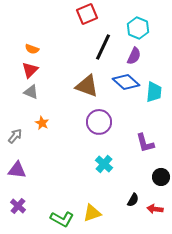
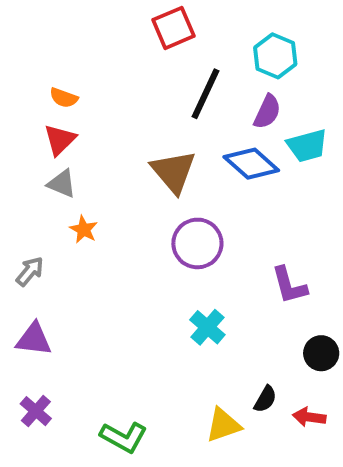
brown triangle: (87, 86) -> (173, 172), turned 30
cyan trapezoid: (154, 92) -> (307, 146), moved, turned 70
orange star: (42, 123) -> (84, 229), moved
yellow triangle: (92, 213) -> (223, 425), moved

